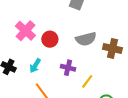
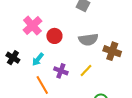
purple cross: (68, 68) -> (61, 71), moved
yellow line: (87, 81) -> (86, 71), moved

